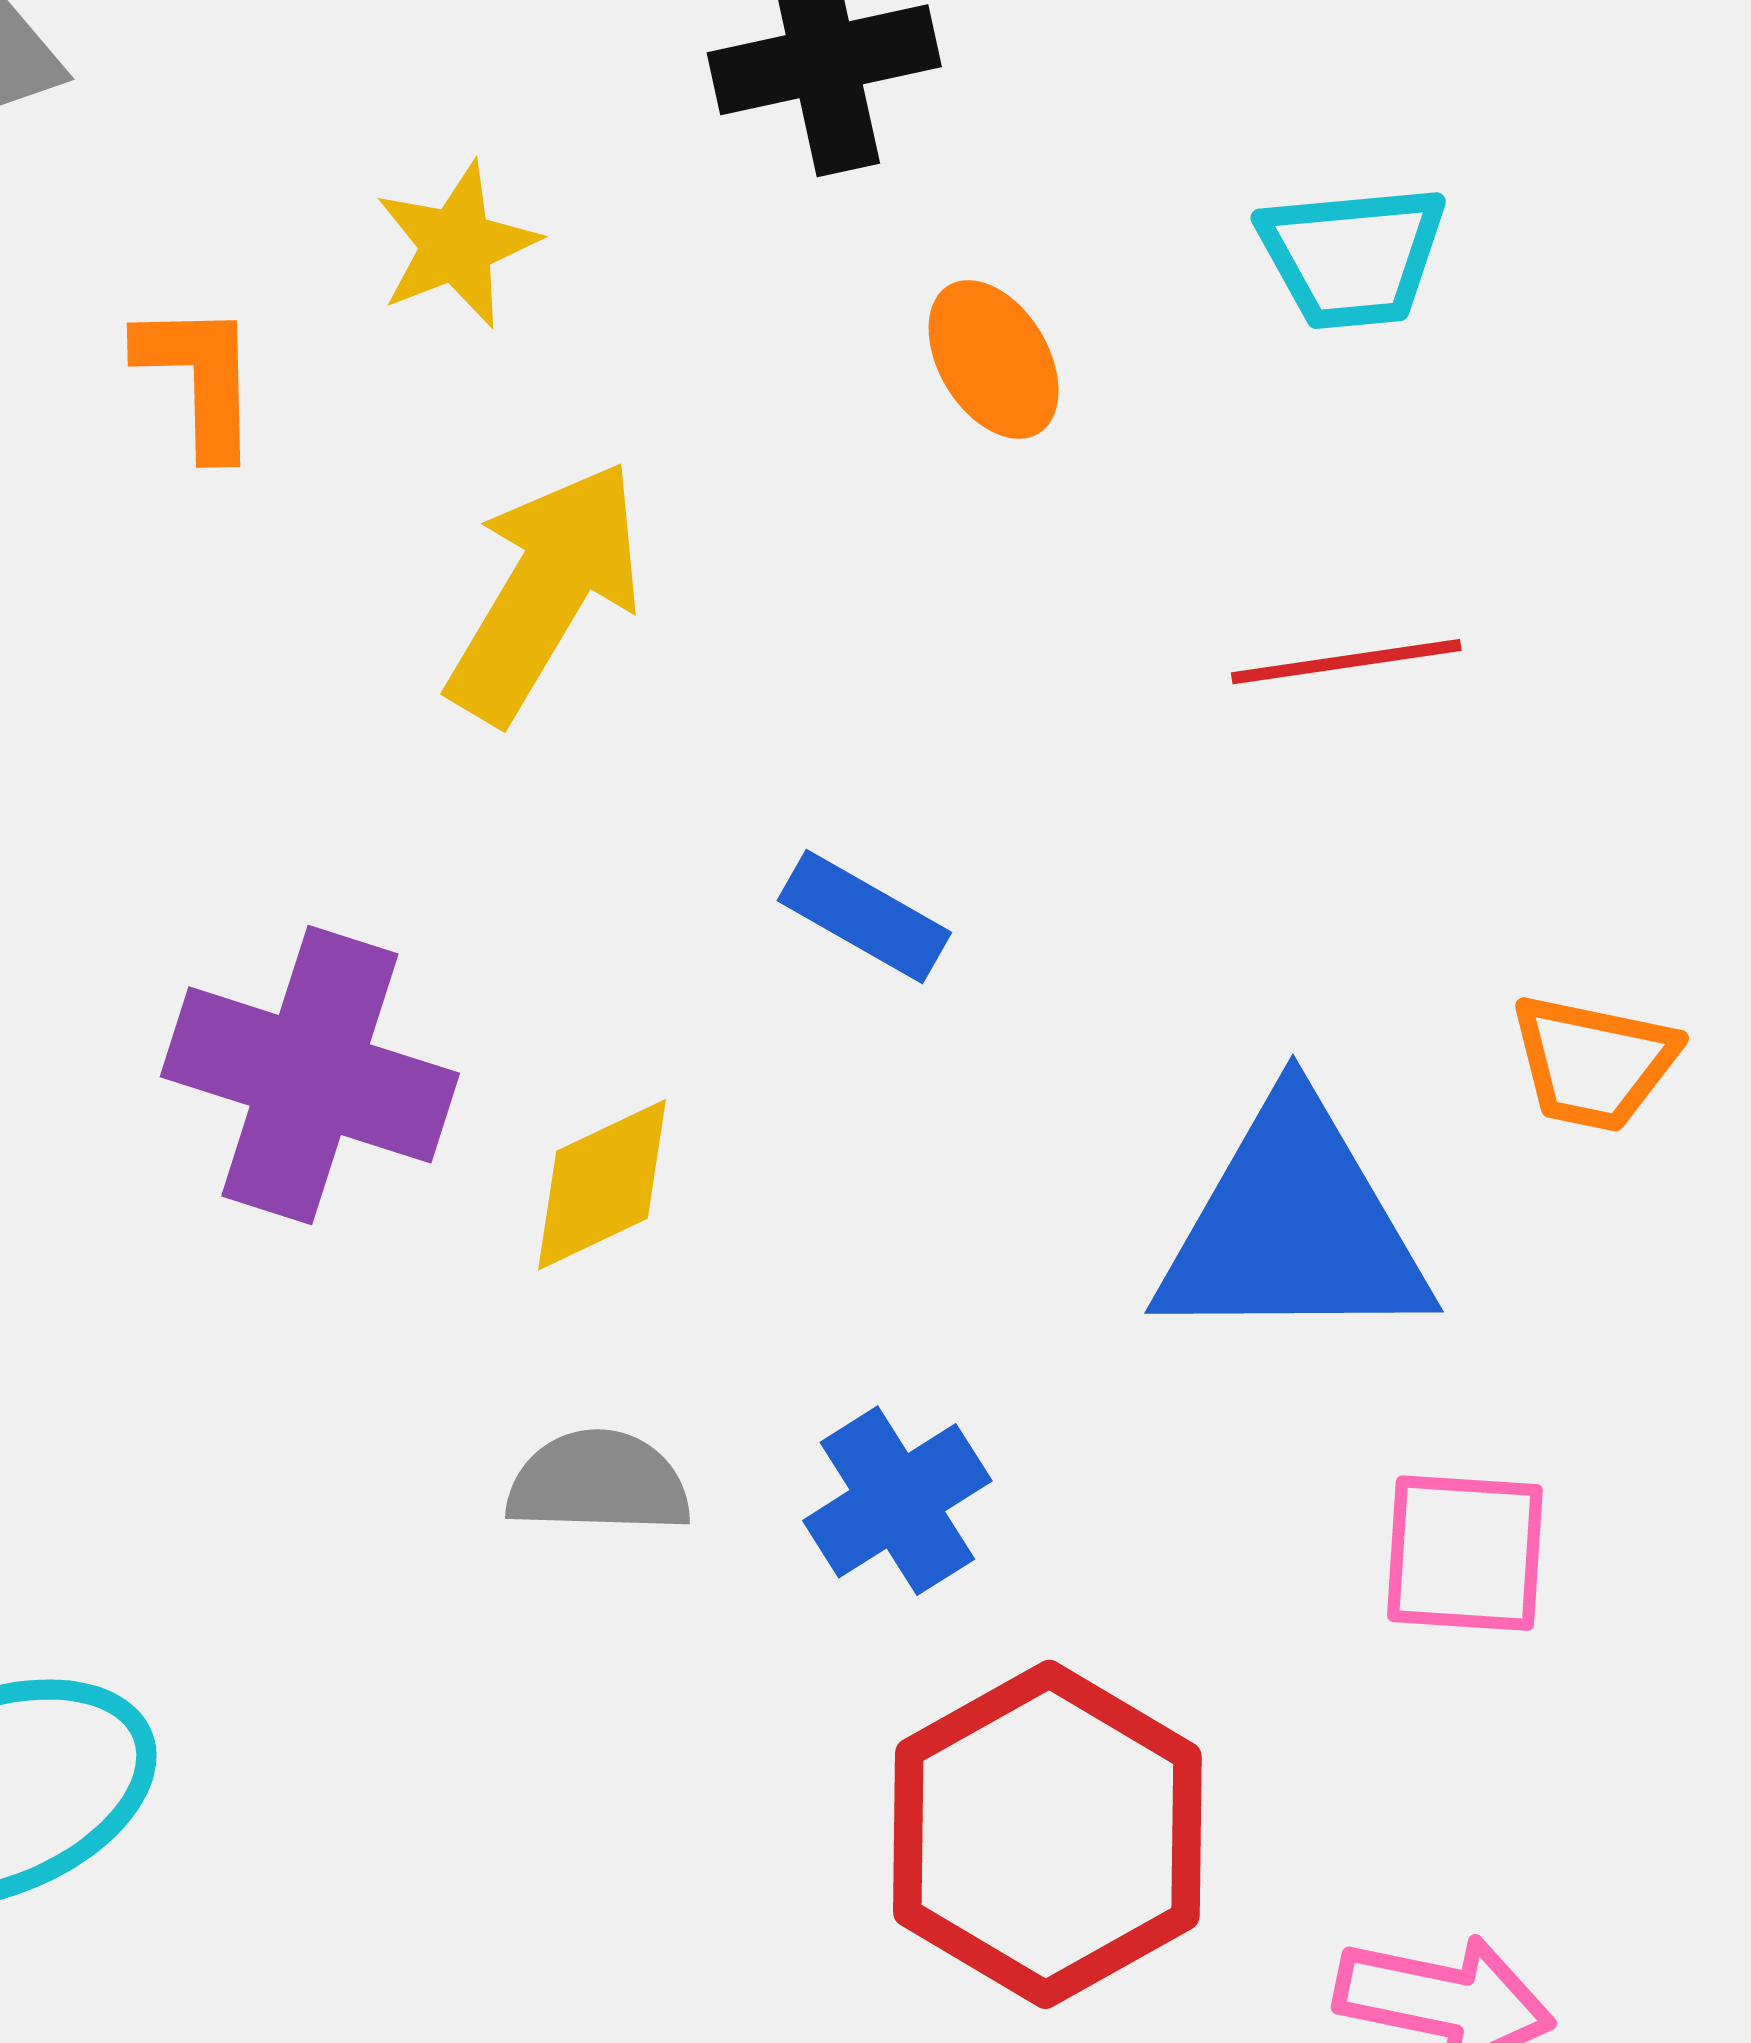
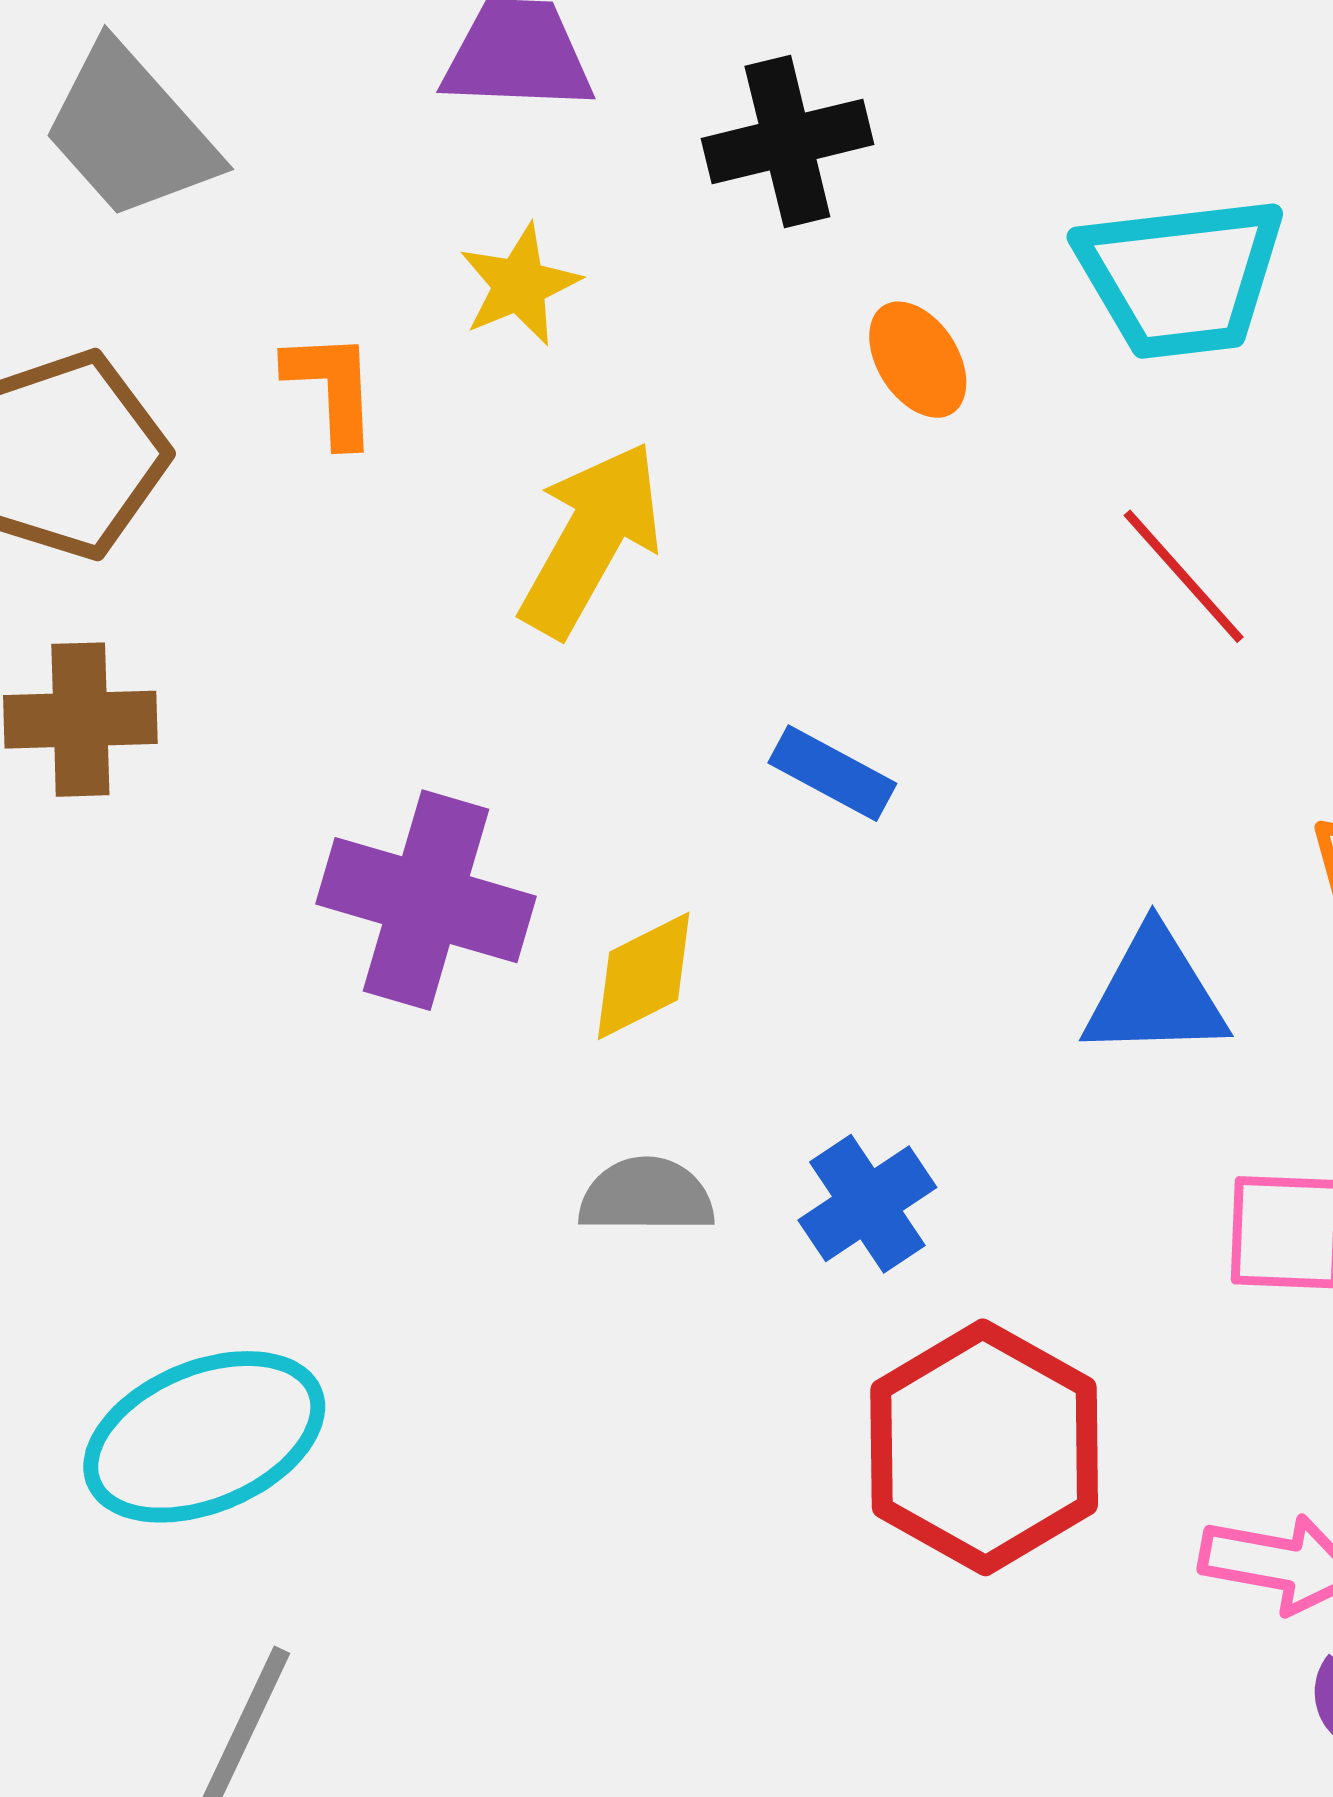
cyan trapezoid: (1352, 256) -> (1181, 277), size x1.5
red line: (1346, 662) -> (1184, 576), turned 58
blue triangle: (1294, 1226) -> (1155, 994), size x0.7

